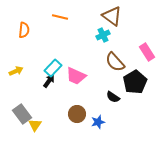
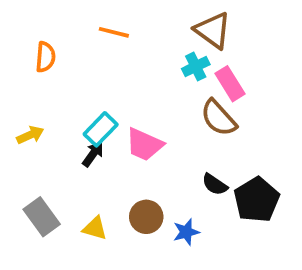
pink rectangle: (147, 52) -> (230, 84), moved
black pentagon: (135, 82) -> (257, 200), moved
yellow triangle: (35, 125) -> (95, 228), moved, turned -48

